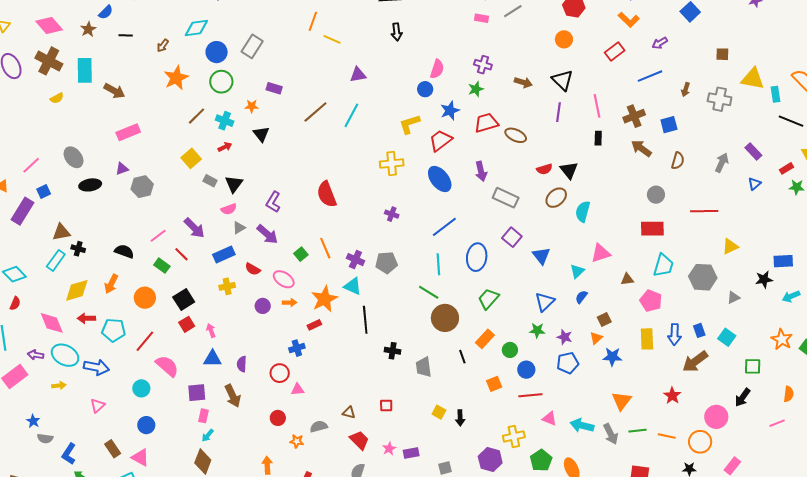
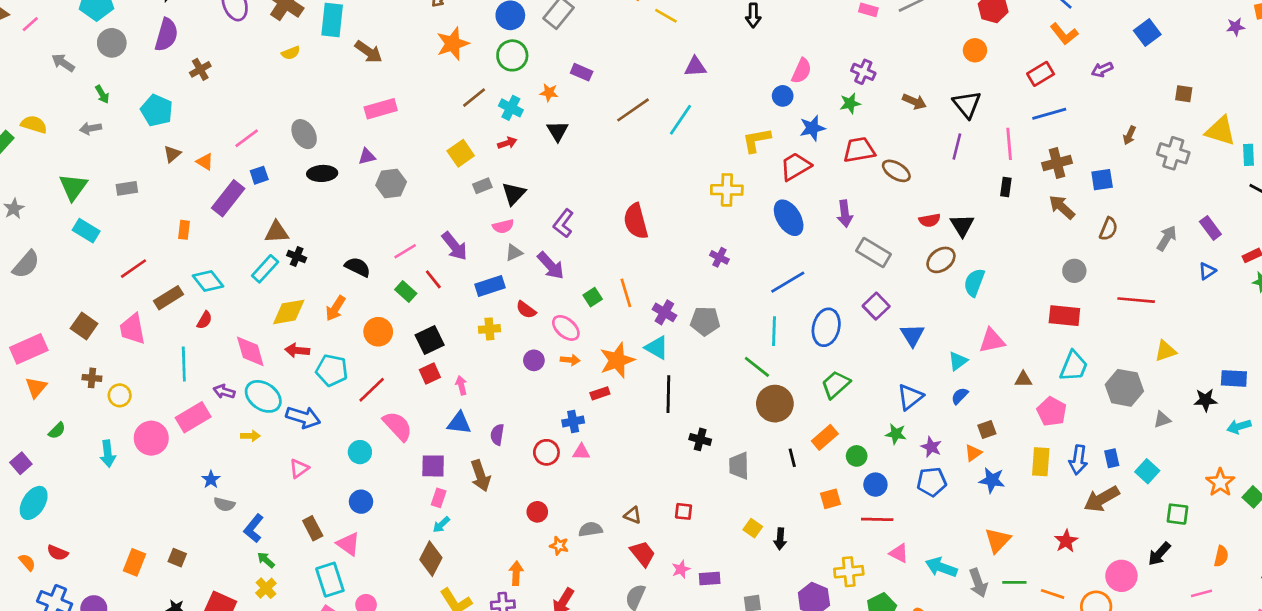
blue line: (650, 76) -> (1049, 114), moved
gray rectangle: (210, 181) -> (482, 186), turned -56
pink triangle: (298, 389) -> (581, 452), moved

